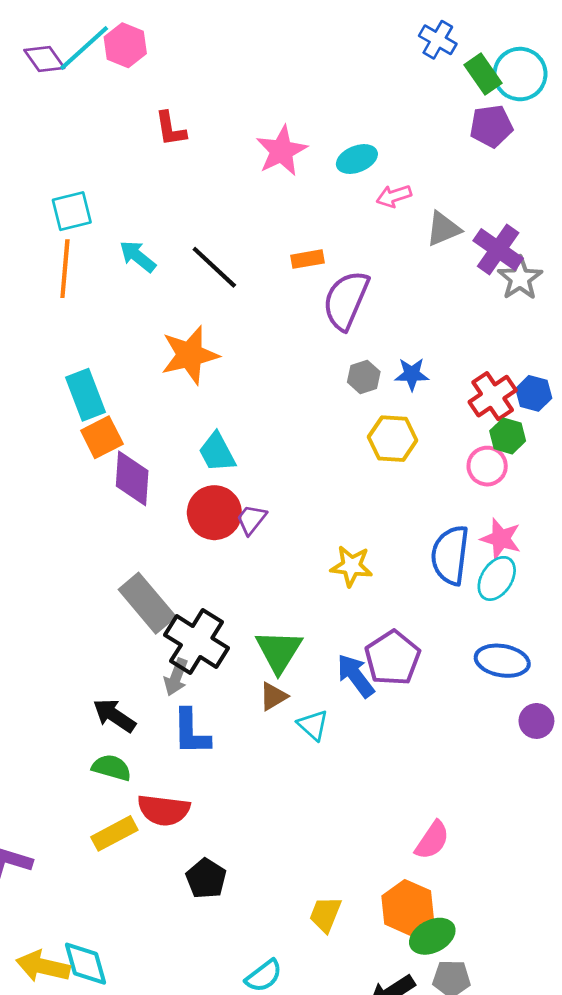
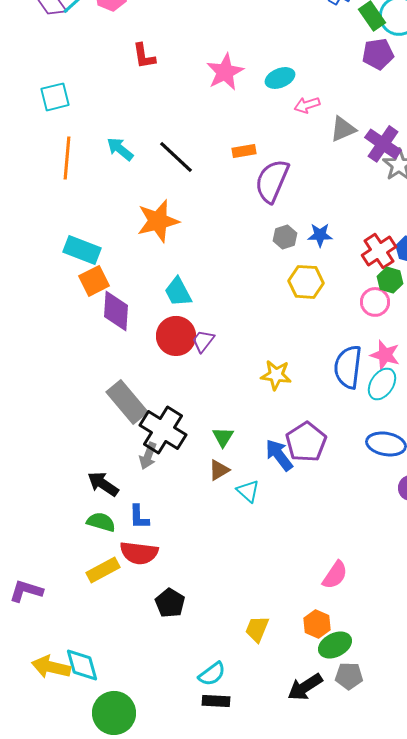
cyan square: (72, 211) -> (55, 97), moved
cyan rectangle: (85, 395) -> (82, 250), turned -48
green triangle: (279, 651) -> (223, 437), size x0.6
blue L-shape: (191, 732) -> (139, 517), moved, size x0.7
orange hexagon: (408, 907) -> (317, 624), size x0.7

